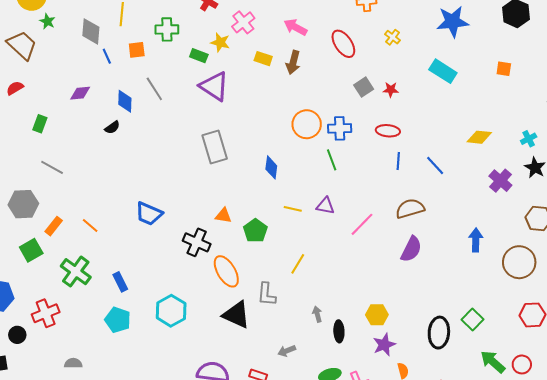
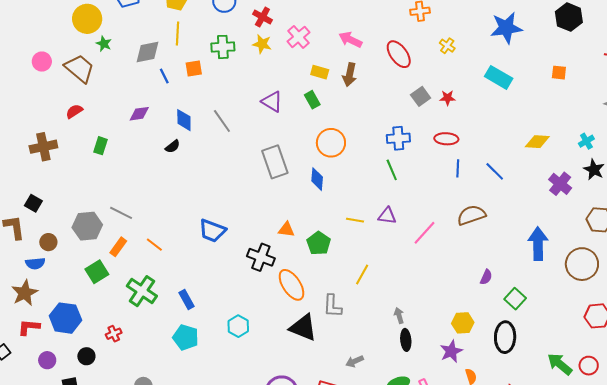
gray diamond: (91, 31) -> (147, 52), turned 76
yellow star: (220, 42) -> (262, 44), moved
green rectangle: (199, 56) -> (312, 100), moved, turned 42
purple triangle: (214, 86) -> (272, 102), size x0.7
gray line: (154, 89) -> (222, 121), moved
orange circle: (307, 124) -> (331, 143), moved
gray line: (52, 167) -> (121, 213), moved
blue diamond: (271, 167) -> (317, 179), moved
blue arrow: (476, 240) -> (538, 244), size x1.4
purple semicircle: (411, 249) -> (486, 277), moved, size x0.6
cyan hexagon: (171, 311) -> (238, 326), size x0.7
red cross: (46, 313) -> (114, 334), size x0.6
gray arrow: (317, 314) -> (399, 316), moved
yellow hexagon: (377, 315) -> (463, 323), moved
green square: (472, 319) -> (515, 299), moved

